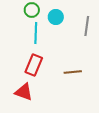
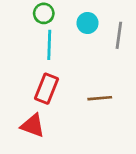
cyan circle: (56, 17) -> (87, 23), moved

